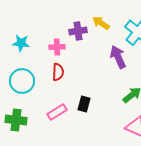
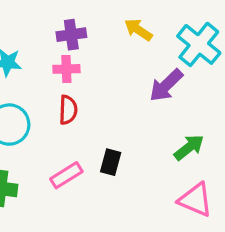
purple cross: (78, 31) -> (71, 35), moved
purple arrow: (118, 57) -> (166, 85), turned -110

